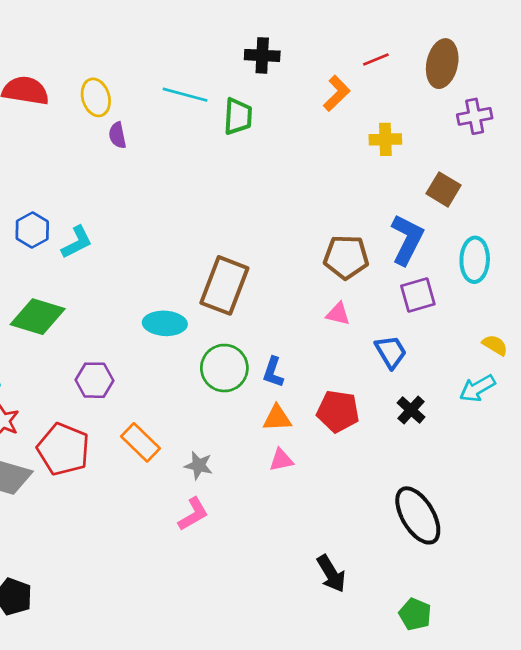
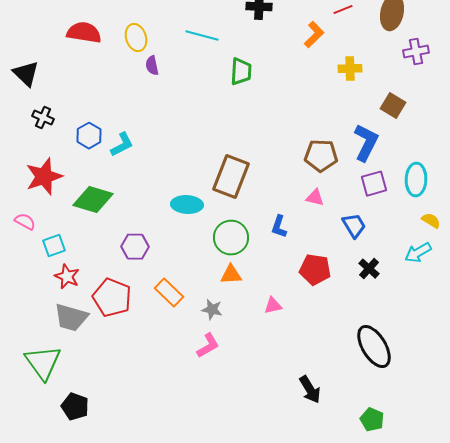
green trapezoid: (238, 116) -> (241, 72), moved
cyan ellipse: (475, 260) -> (416, 180), moved
blue L-shape: (273, 372) -> (279, 227), moved
orange triangle: (277, 418) -> (231, 275), moved

